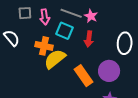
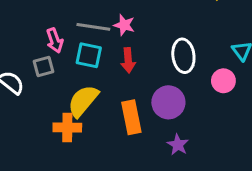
gray square: (25, 13) -> (44, 67), moved
orange cross: (44, 46) -> (67, 127), moved
orange rectangle: (83, 76) -> (131, 117), turned 35

